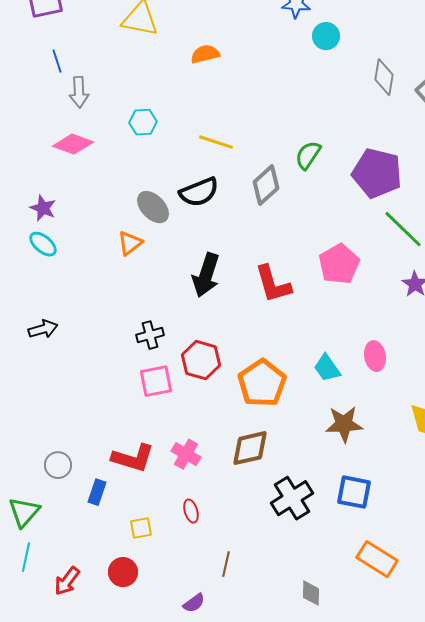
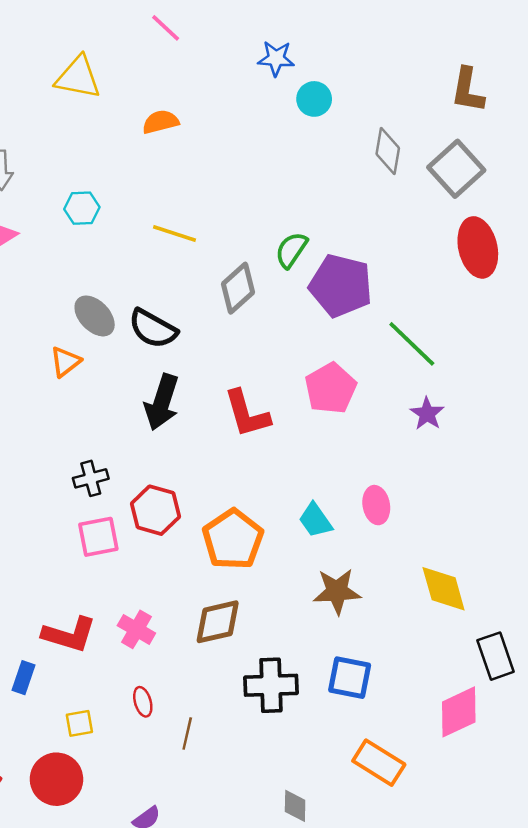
purple pentagon: (377, 173) -> (341, 286), moved
black semicircle: (199, 192) -> (153, 329), moved, turned 51
black cross: (292, 498) -> (271, 685), turned 30
brown line: (226, 564) -> (187, 733), moved
red circle: (123, 572) -> (56, 779), size x1.4

